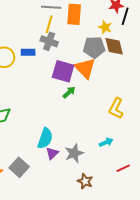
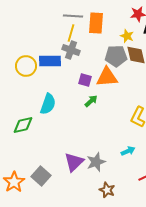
blue rectangle: (28, 52) -> (50, 61), size x1.5
orange triangle: (85, 68) -> (107, 77), turned -50
purple square: (63, 71) -> (85, 80), size x0.6
cyan semicircle: (45, 138) -> (48, 104), moved
purple triangle: (52, 153) -> (74, 162), size x1.5

